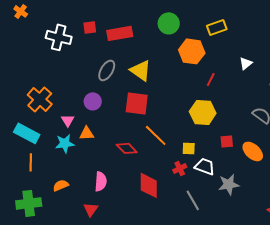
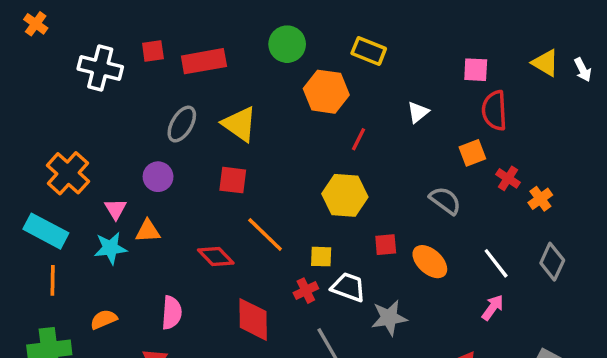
yellow rectangle: (217, 27) -> (369, 51), turned 42
red square: (137, 103) -> (233, 180), size x0.7

